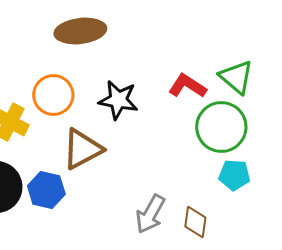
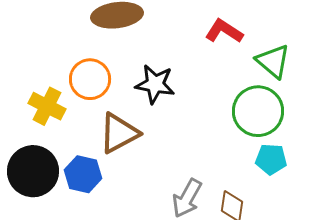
red L-shape: (187, 86) -> (224, 31), moved

